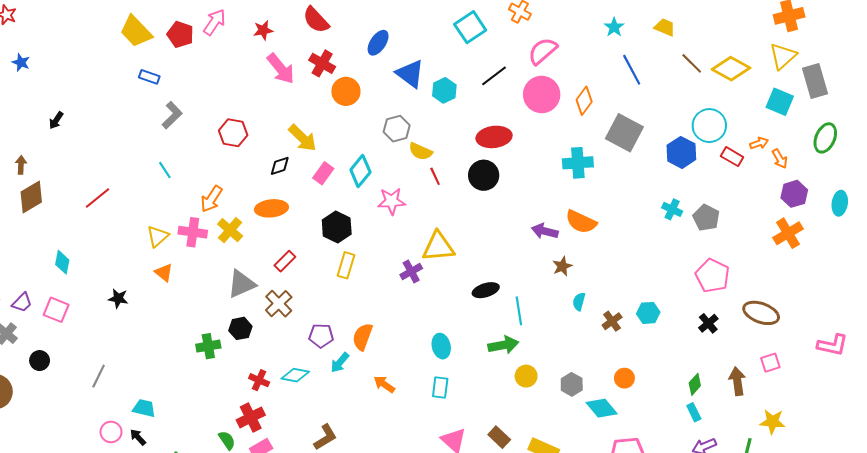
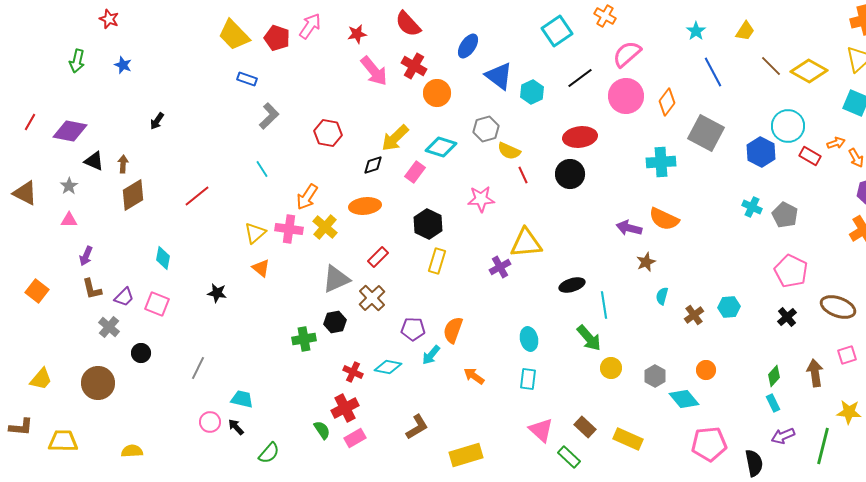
yellow trapezoid: (665, 27) -> (745, 31), turned 100
yellow arrow: (302, 138) -> (395, 138), turned 92
cyan diamond: (360, 171) -> (441, 147), moved, turned 68
green arrow: (503, 345) -> (589, 338), turned 60

